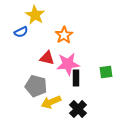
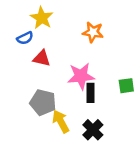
orange star: (64, 35) -> (93, 32), moved, turned -30
red triangle: (47, 58) -> (42, 58), moved
yellow arrow: (51, 102) -> (61, 121), turned 84

